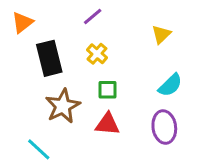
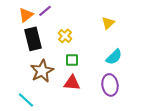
purple line: (93, 16) -> (45, 11), moved
orange triangle: (22, 22) -> (26, 15), moved

